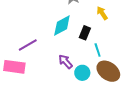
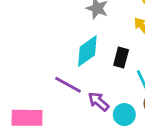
purple line: (28, 45) -> (68, 85), moved, turned 66

